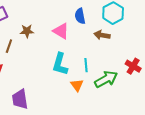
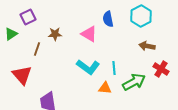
brown arrow: (102, 35) -> (147, 46), moved
cyan L-shape: (60, 64) -> (88, 67), turned -70
orange triangle: (77, 85) -> (105, 88), turned -48

